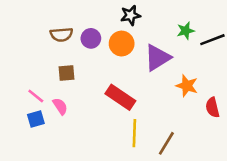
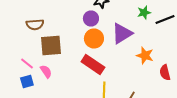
brown semicircle: (61, 35) -> (35, 24), moved
purple circle: (91, 38) -> (91, 18), moved
orange circle: (122, 44) -> (94, 38), moved
brown square: (67, 73) -> (51, 46), size x1.6

